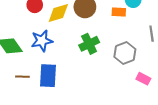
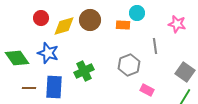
blue star: (42, 41) -> (48, 53), turned 30
green cross: (89, 44) -> (84, 71), moved

